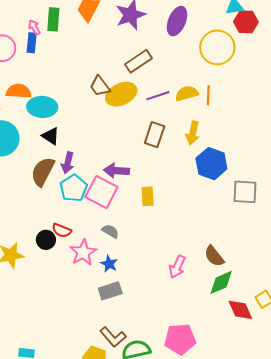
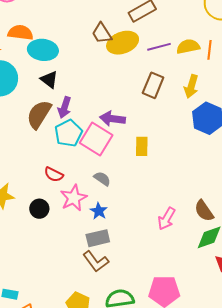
black circle: (46, 240) -> (39, 209), moved
brown L-shape: (113, 337) -> (96, 261), moved

